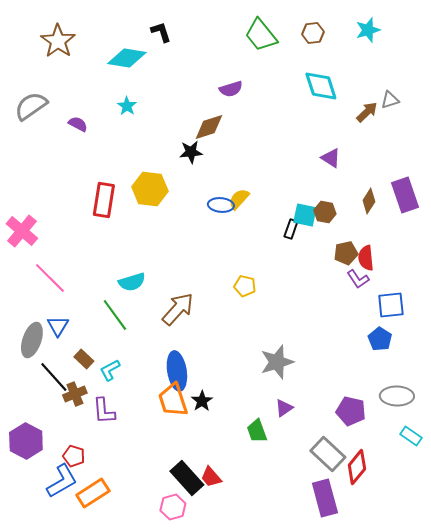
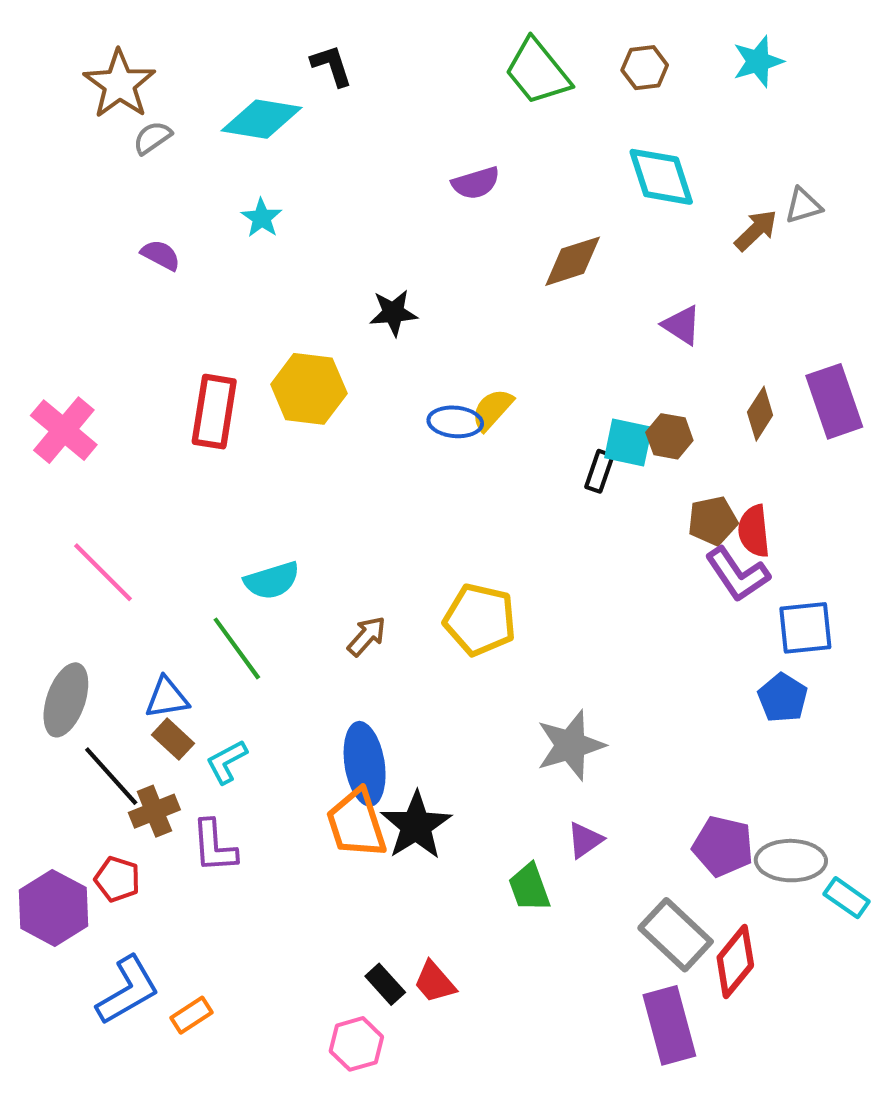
gray semicircle: (31, 106) -> (152, 138), moved, size x0.6
brown diamond: (209, 127) -> (573, 261), moved
pink cross: (22, 231) -> (64, 430), moved
purple L-shape: (358, 279) -> (737, 574), size x1.4
yellow pentagon: (245, 286) -> (480, 620), moved, size x1.6
brown arrow: (178, 309) -> (367, 636), size x0.6
blue triangle: (58, 326) -> (167, 698), moved, turned 50
gray ellipse: (397, 396) -> (791, 861), moved
black star: (202, 401) -> (416, 826), size x1.6
red pentagon: (74, 456) -> (117, 879), moved
black rectangle: (187, 478) -> (385, 984), size x0.6
orange rectangle: (93, 493) -> (192, 1015), size x0.6

